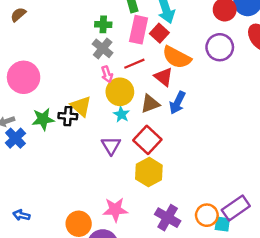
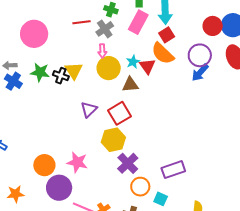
red square: (159, 33) -> (167, 35), moved
red line: (134, 64) -> (82, 22), moved
blue arrow: (177, 103) -> (200, 73), moved
cyan star: (121, 114) -> (133, 62), moved
blue cross: (15, 138) -> (13, 81), turned -30
purple rectangle: (236, 208) -> (173, 170), moved
orange circle: (207, 215) -> (140, 187), moved
purple cross: (168, 218) -> (128, 163), moved

